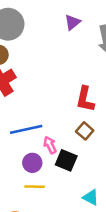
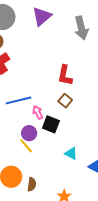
purple triangle: (72, 22) -> (42, 16), moved, size x1.5
purple circle: (32, 163) -> (29, 133), moved
yellow line: (35, 187) -> (26, 146), turned 49

